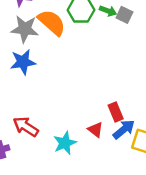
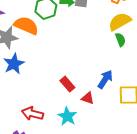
red rectangle: (116, 112) -> (67, 84), moved
blue arrow: (124, 129) -> (105, 79), moved

